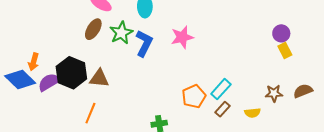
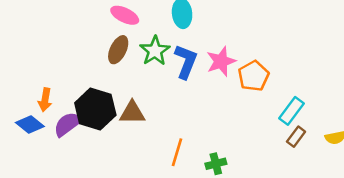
pink star: (182, 37) -> (221, 61), moved
blue diamond: (20, 80) -> (30, 124), size x0.7
orange pentagon: (194, 96) -> (254, 76), moved
orange line: (90, 113) -> (177, 152), moved

